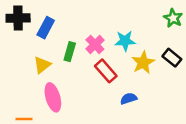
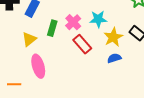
blue semicircle: (129, 99) -> (114, 58), moved

